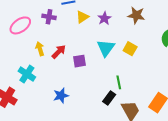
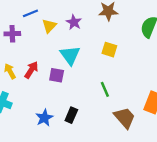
cyan triangle: (106, 48) -> (70, 55), moved
purple square: (80, 61) -> (57, 75), turned 32
black rectangle: (109, 98) -> (71, 115), moved

